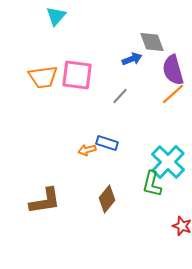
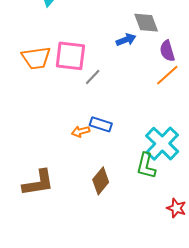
purple semicircle: (173, 70) -> (167, 51), size x0.7
gray line: (120, 96) -> (93, 77), moved

